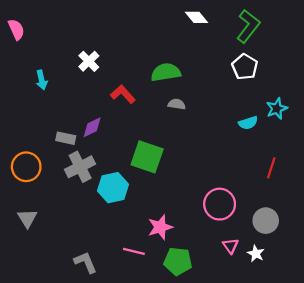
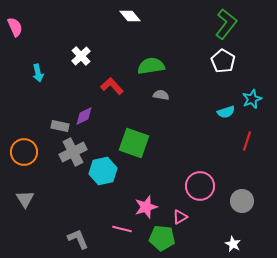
white diamond: (196, 17) -> (130, 16), moved
red line: (271, 168) -> (247, 141), moved
pink triangle: (231, 246) -> (180, 217), moved, turned 35
white star: (256, 254) -> (233, 244), moved

